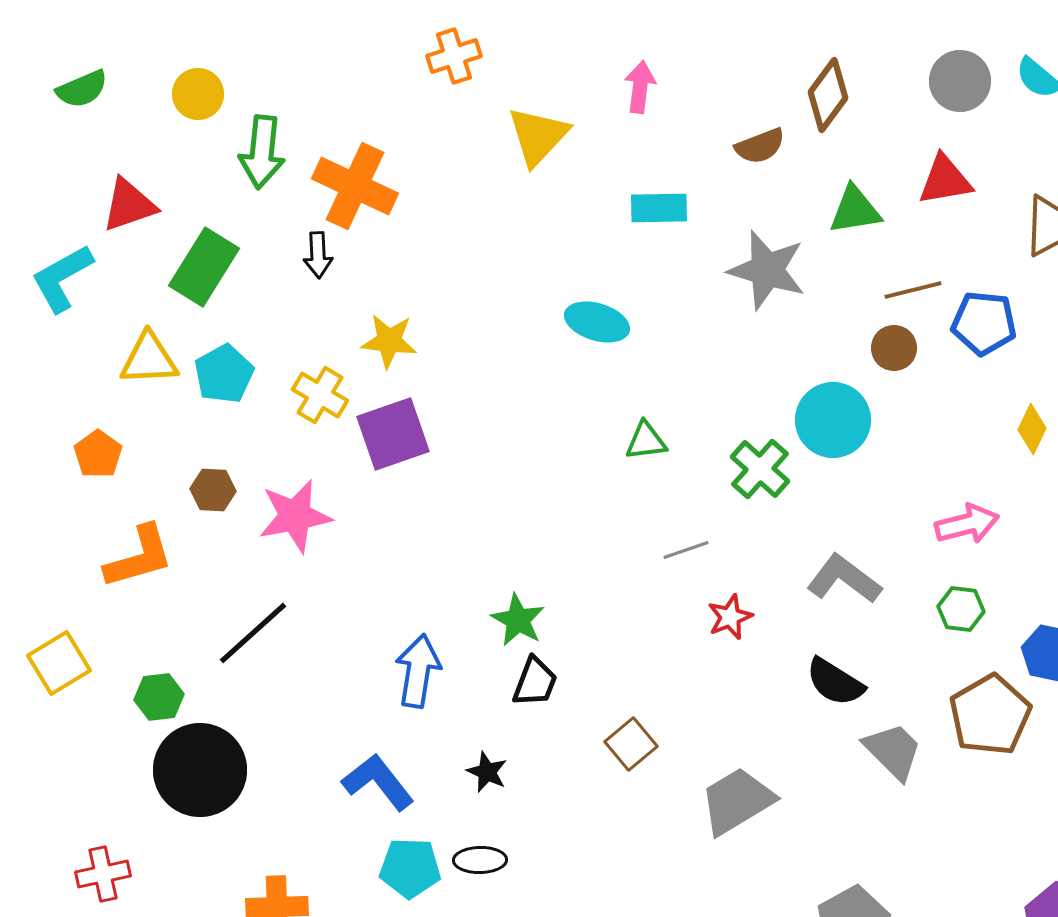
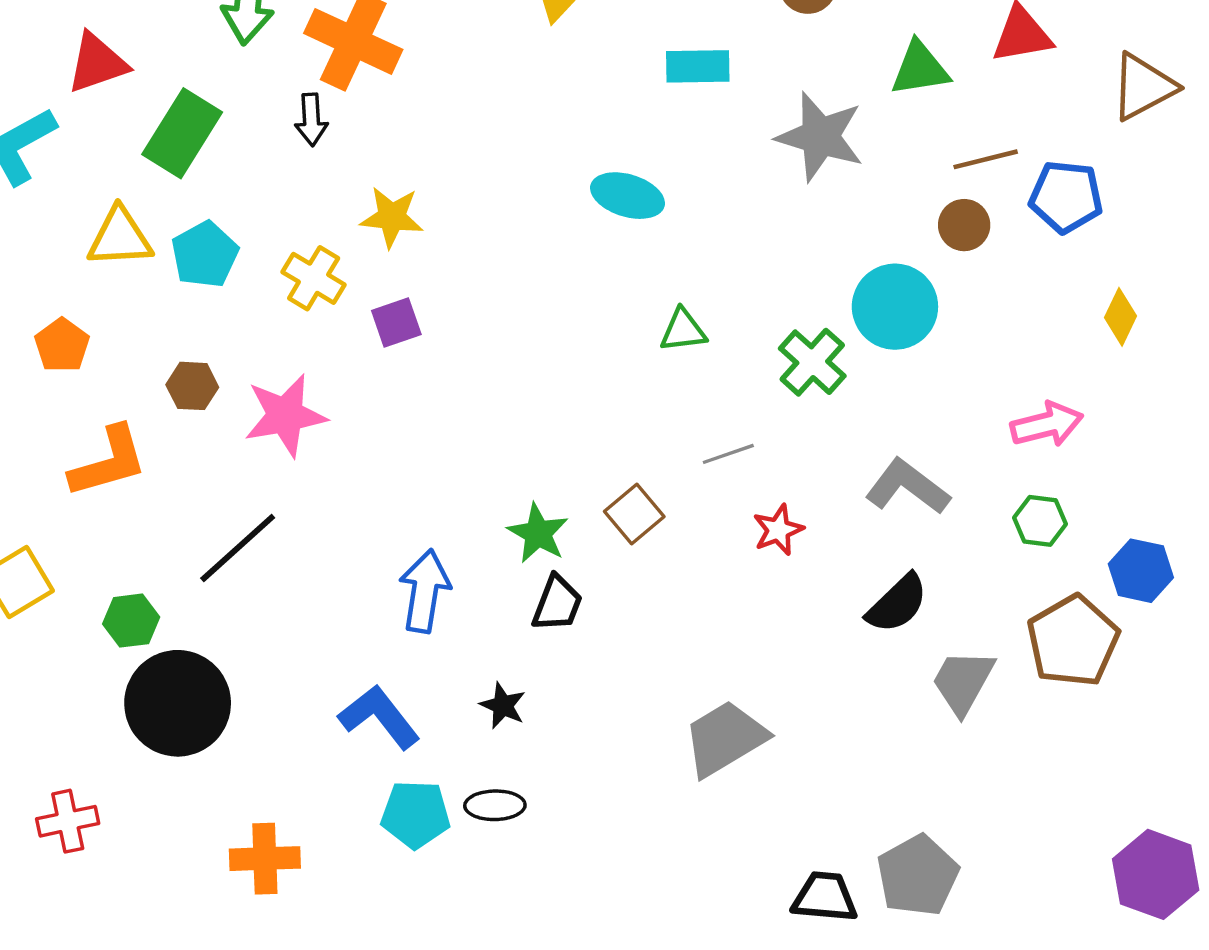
purple square: (393, 434) -> (396, 323), size x0.6
black semicircle: (835, 682) -> (897, 604), turned -76
brown square: (631, 744) -> (634, 514), moved
gray trapezoid: (893, 751) -> (963, 682), turned -106
gray trapezoid: (737, 801) -> (725, 738), moved

